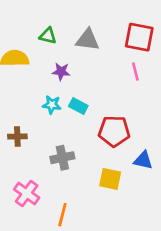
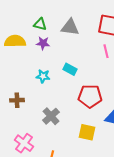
purple star: (61, 72) -> (43, 43), moved
cyan rectangle: (78, 106) -> (70, 69), moved
gray cross: (62, 158) -> (51, 116), turned -30

